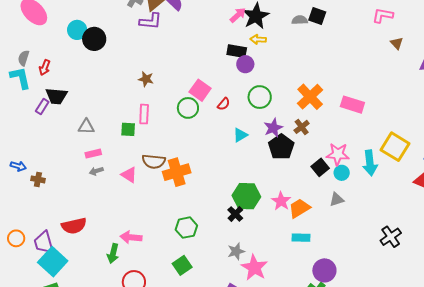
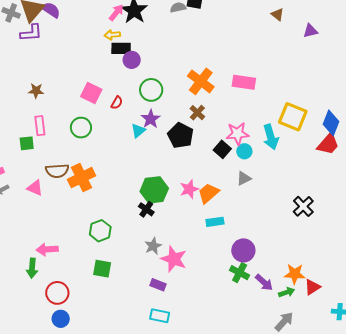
yellow arrow: (258, 39) -> (112, 35), moved
green circle: (188, 108) -> (81, 128), moved
purple star: (273, 128) -> (151, 119), moved
pink star: (281, 201) -> (189, 189), turned 30
green square: (182, 265) -> (102, 269), turned -36

